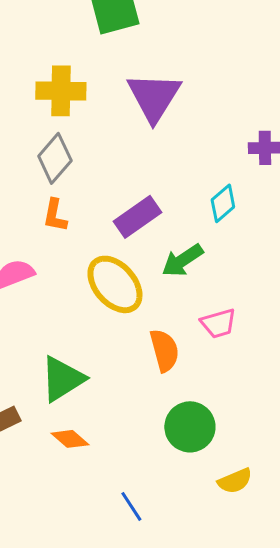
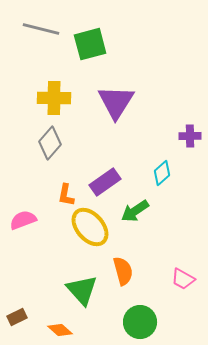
orange L-shape: (55, 215) -> (66, 195), moved
pink trapezoid: (218, 323) -> (183, 279), moved, turned 45
green triangle: (62, 379) -> (82, 290), moved, turned -40

